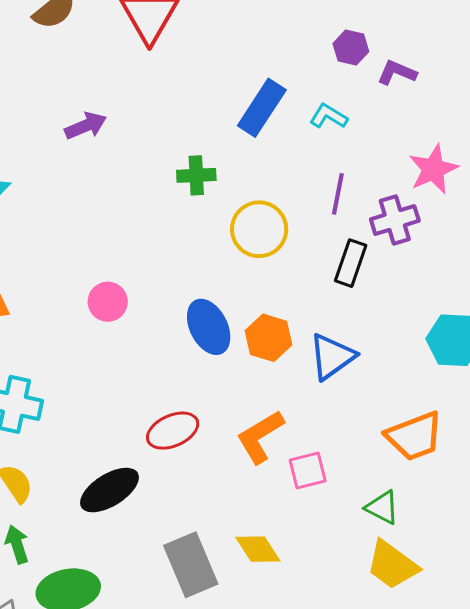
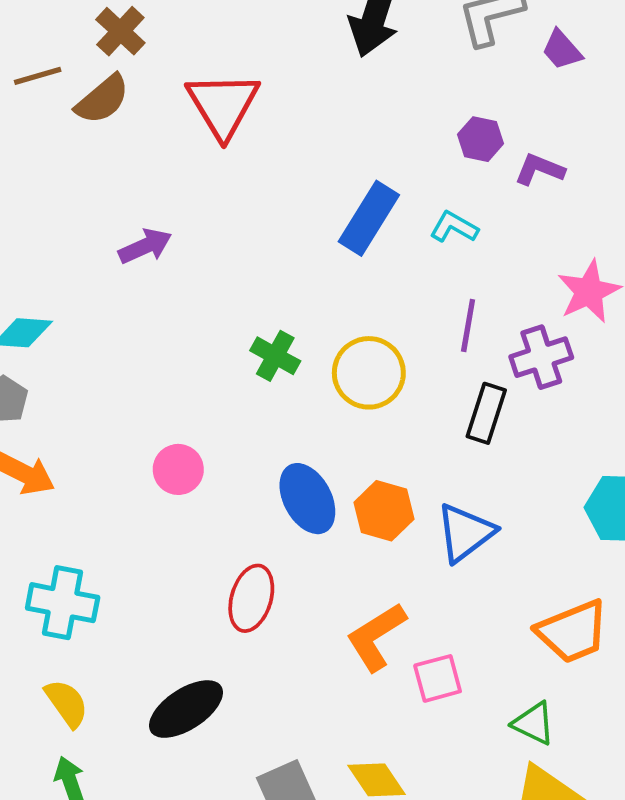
green cross: (196, 175) -> (275, 356), moved, turned 33
red ellipse: (173, 431) -> (251, 598), moved, turned -48

